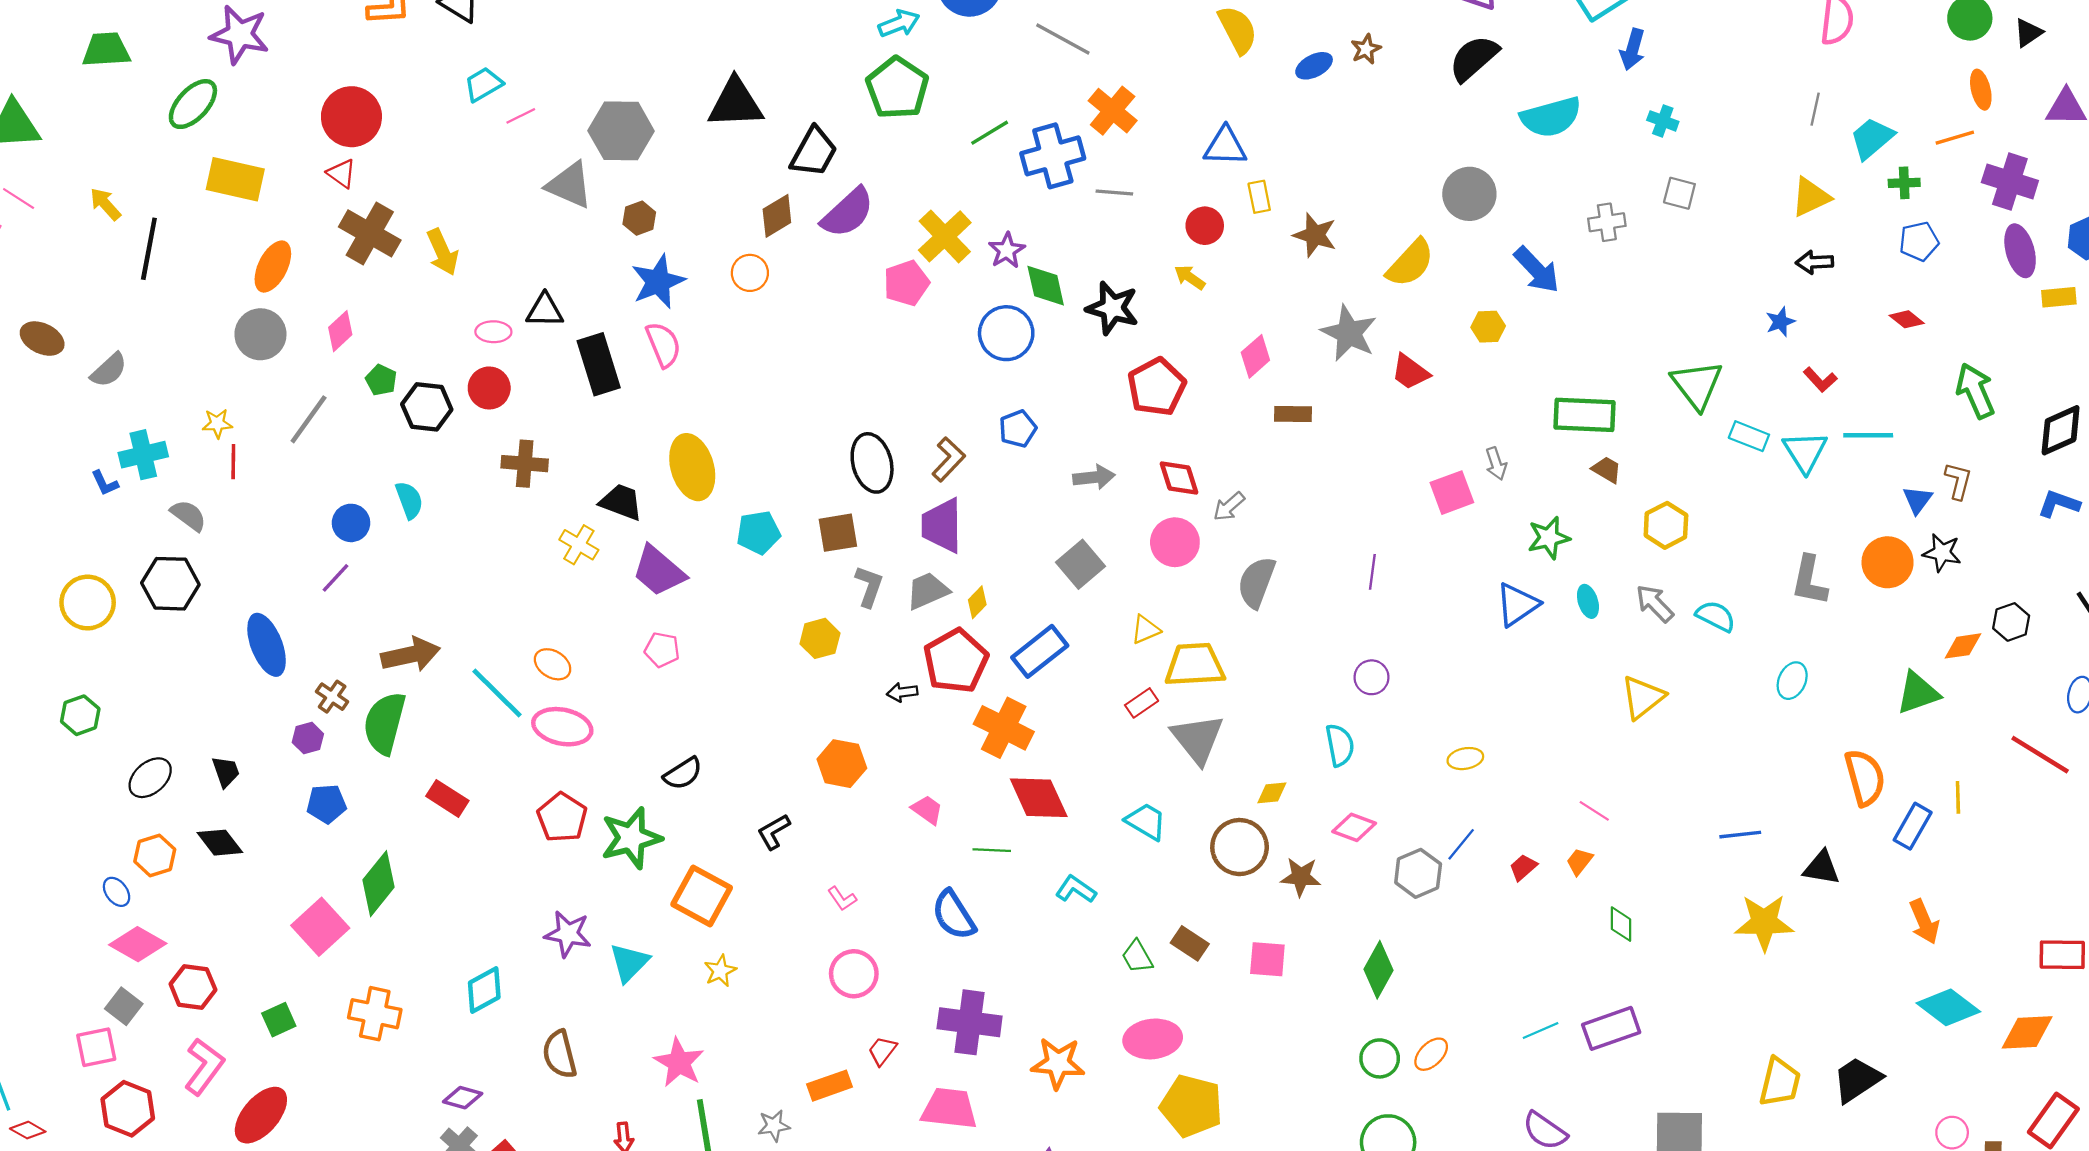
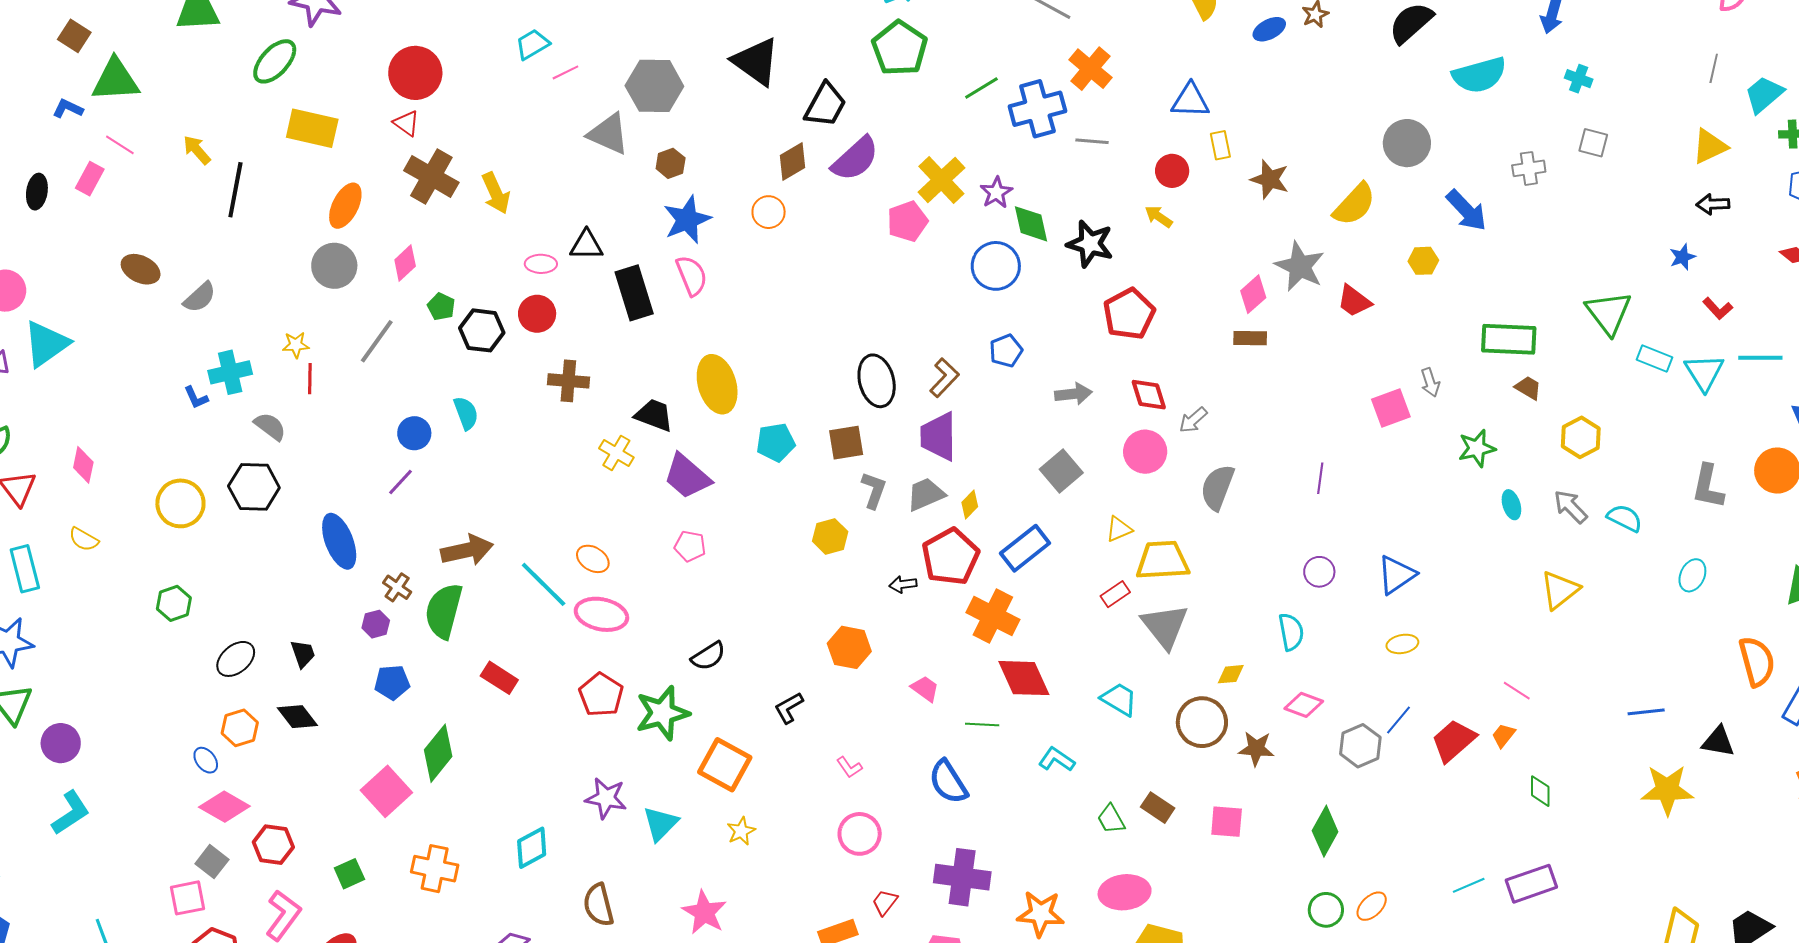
black triangle: (735, 103) -> (756, 62), turned 38
pink diamond: (1255, 356) -> (1253, 294), moved
blue triangle: (1517, 605) -> (1396, 575), moved
red trapezoid: (1523, 867) -> (1454, 741), size x1.8

